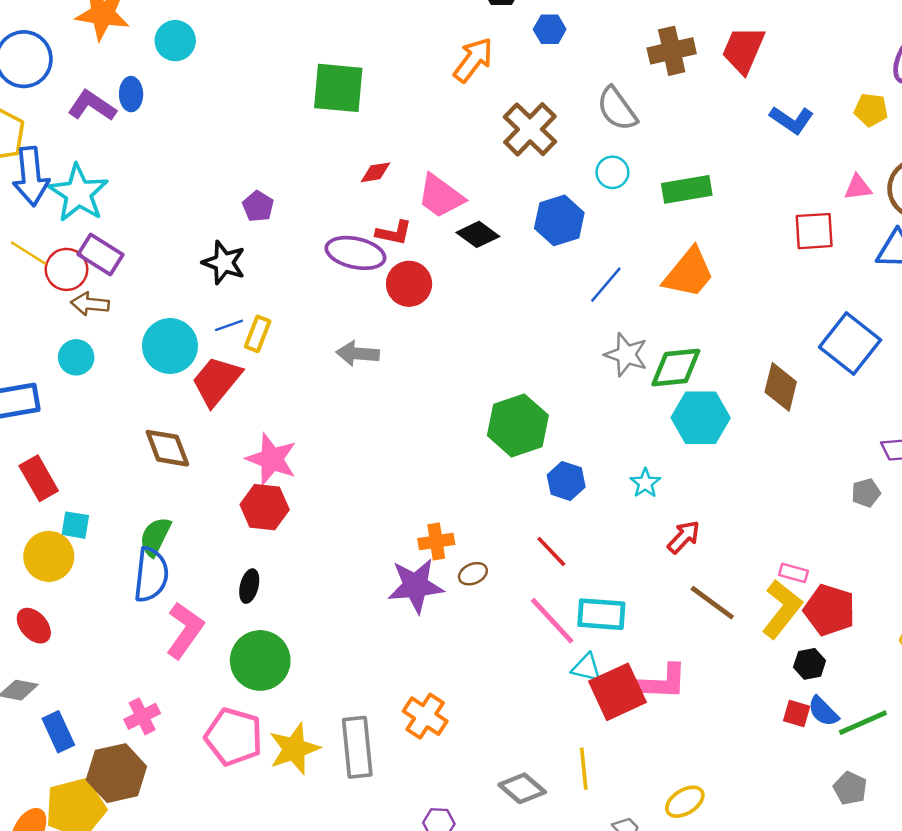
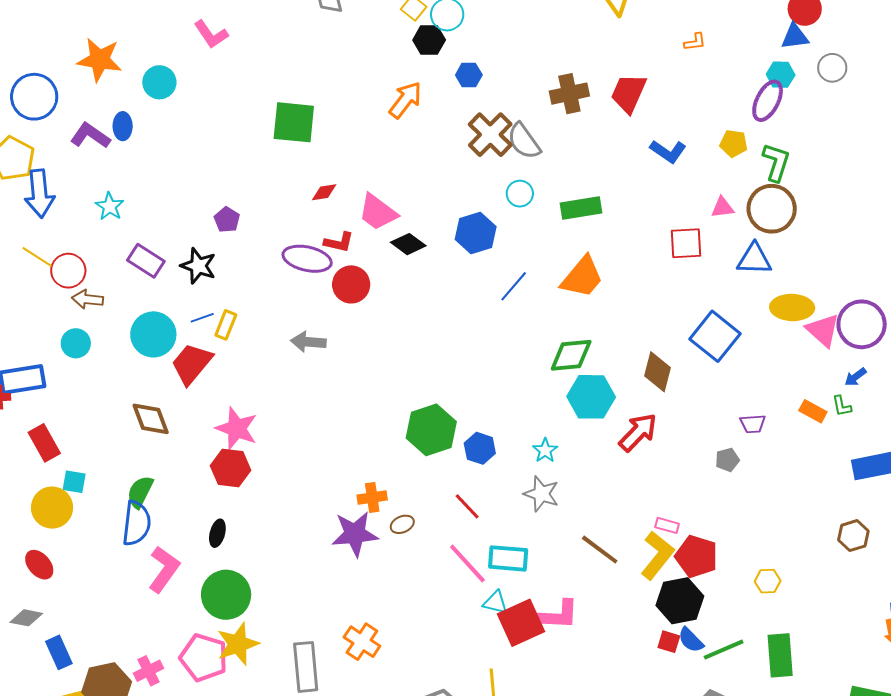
brown cross: (530, 129) -> (490, 135), moved
cyan star: (78, 193) -> (110, 206), moved, size x0.6
purple rectangle: (100, 254) -> (146, 261), moved
gray star: (626, 355) -> (541, 494), moved
green hexagon: (518, 425) -> (431, 430), moved
red arrow: (684, 537) -> (638, 432), moved, size x1.4
black hexagon: (810, 664) -> (680, 601), size x1.8
pink cross: (142, 716) -> (149, 671), moved
yellow star: (294, 749) -> (238, 644), moved

